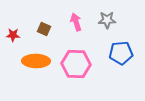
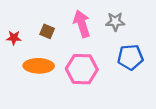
pink arrow: (76, 22) -> (82, 24), size x1.4

